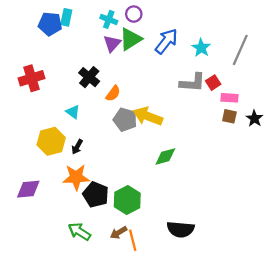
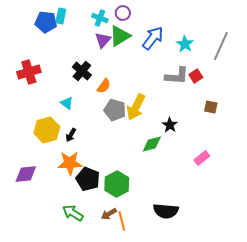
pink rectangle: (229, 98) -> (202, 158), moved, turned -42
yellow arrow: (148, 116) -> (136, 107), turned -84
black star: (254, 118) -> (170, 125), moved

